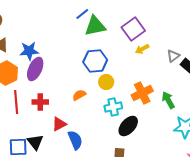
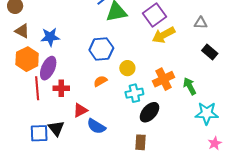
yellow arrow: (142, 49) -> (164, 35), size x1.6
gray triangle: (173, 56) -> (201, 23), moved, turned 40
blue hexagon: (95, 61) -> (101, 49), moved
purple ellipse: (35, 69) -> (48, 68), moved
blue semicircle: (75, 140) -> (96, 126), turned 144

